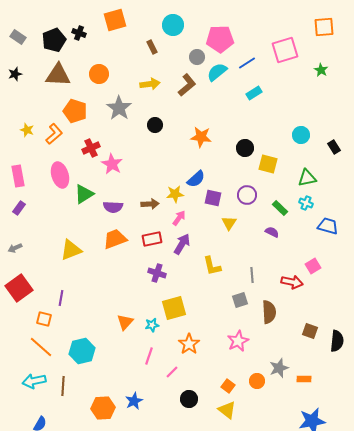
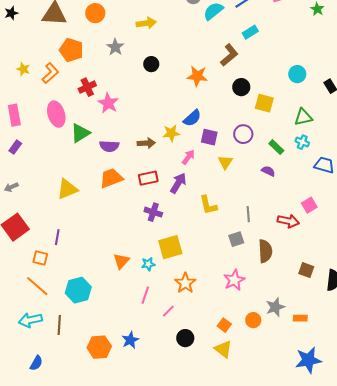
brown L-shape: (187, 85) -> (229, 55), moved
gray star: (119, 108) -> (115, 47), size x0.7
pink arrow: (179, 218) -> (188, 157), moved

